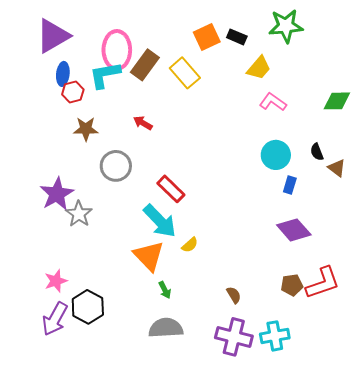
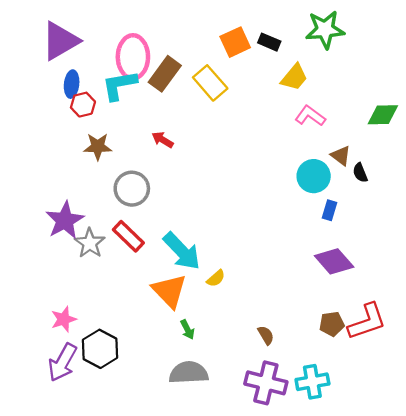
brown triangle: (337, 168) -> (341, 156), moved
red rectangle: (171, 189) -> (128, 236), moved

